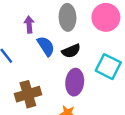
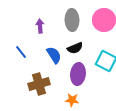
blue semicircle: (46, 46) -> (54, 55), moved

